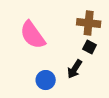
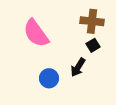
black square: (90, 47) -> (93, 45), turned 32

